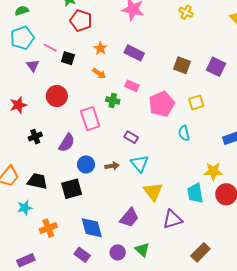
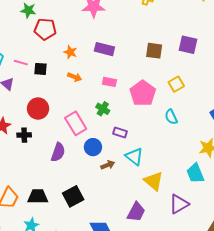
green cross: (113, 100) -> (103, 109), moved, turned 32
black cross: (35, 137) -> (24, 135), moved, turned 32
blue circle: (86, 164) -> (93, 147), moved

